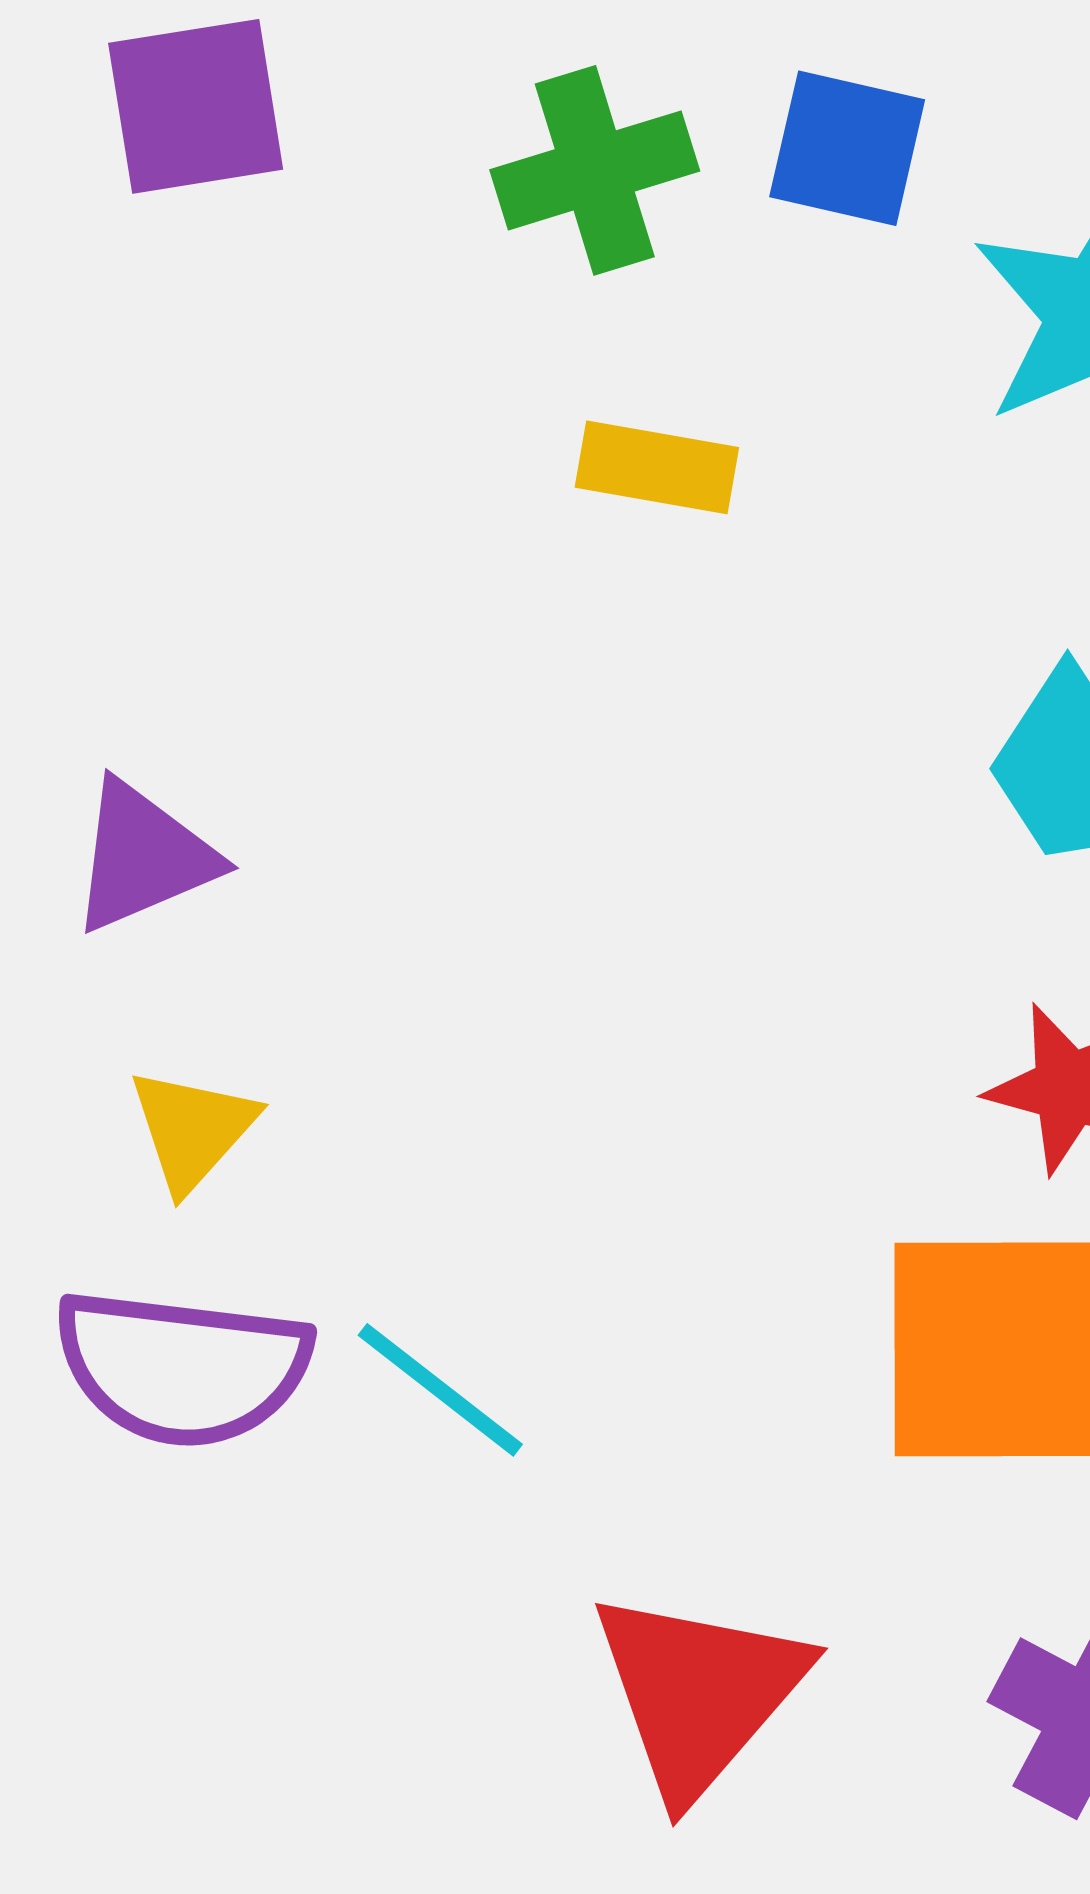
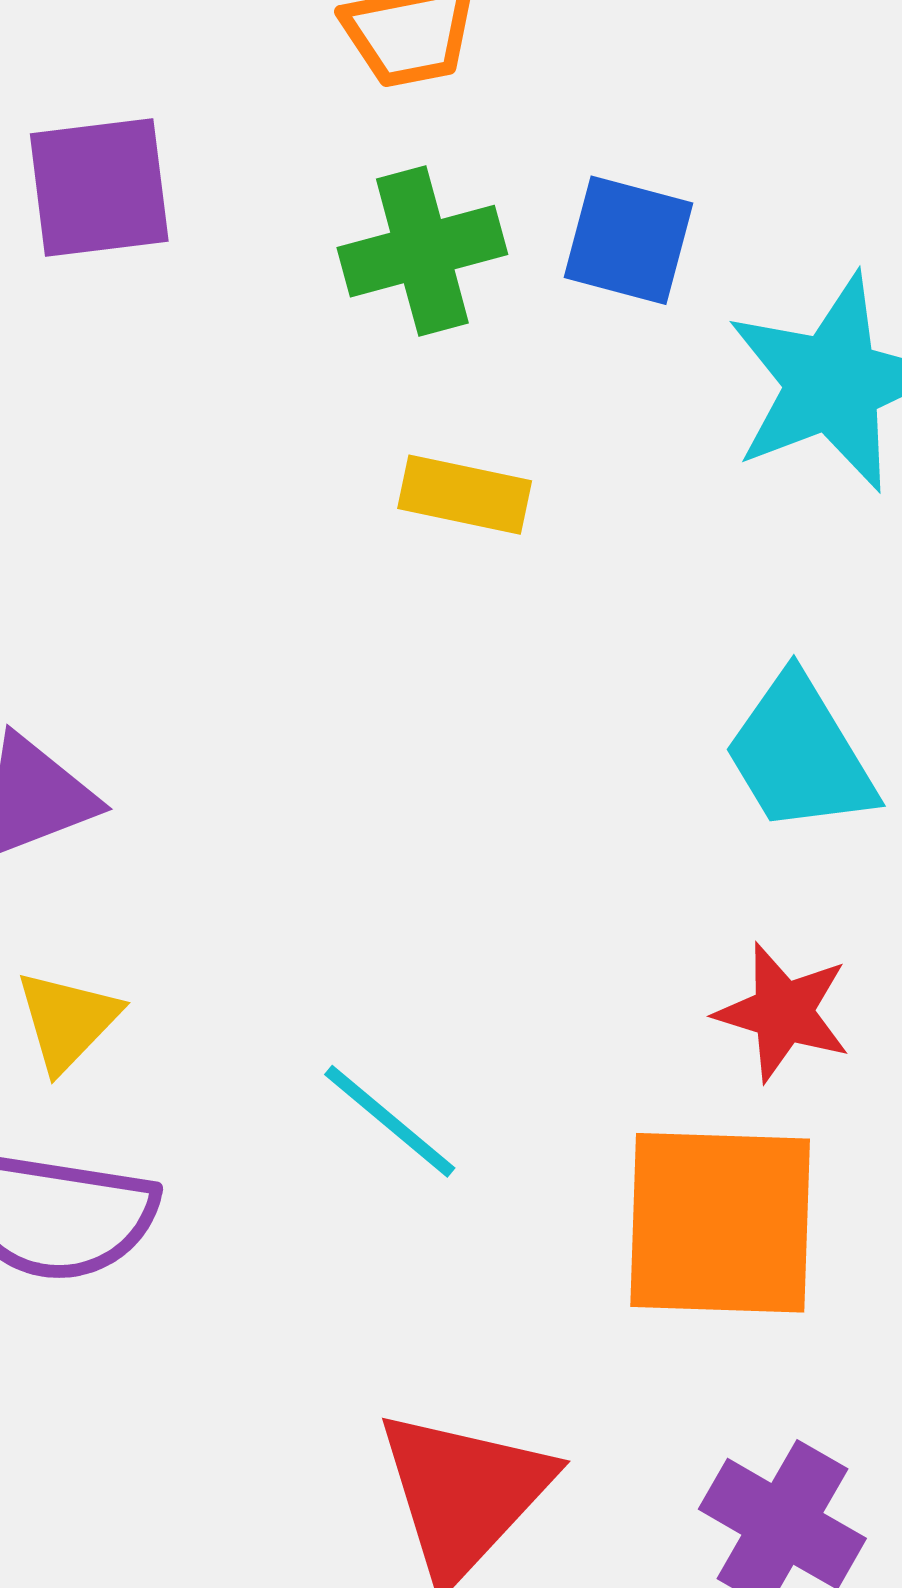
cyan line: (440, 1390) -> (390, 1121), moved

